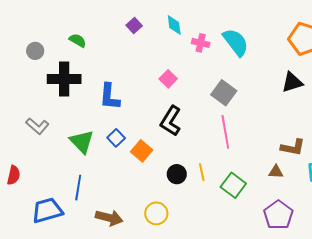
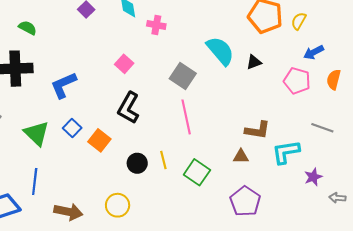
cyan semicircle: (236, 42) -> (220, 51), moved
black triangle: (292, 82) -> (254, 62), size x0.7
blue L-shape: (110, 97) -> (63, 85), turned 64

